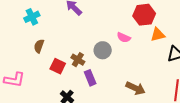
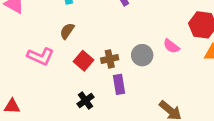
brown cross: (78, 60) -> (110, 59), turned 32
pink L-shape: (14, 80) -> (40, 56), moved

